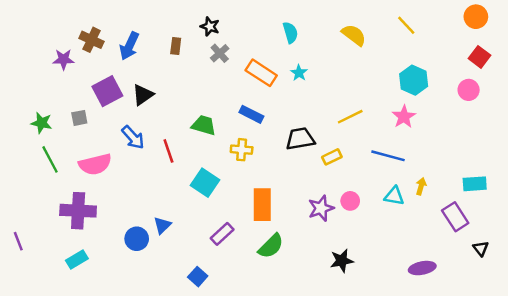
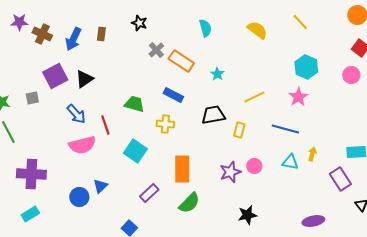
brown rectangle: (176, 46) -> (101, 34), moved
gray cross: (220, 53) -> (156, 50), moved
purple star: (63, 59) -> (19, 22), moved
cyan star: (299, 73) -> (217, 74), moved
yellow rectangle: (332, 157) -> (239, 130), turned -49
pink semicircle: (95, 164) -> (82, 145), moved

